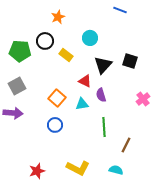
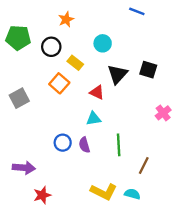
green pentagon: (20, 51) -> (18, 38), moved
purple semicircle: (101, 95) -> (84, 145), moved
orange square: (57, 98) -> (59, 83), moved
purple arrow: (13, 113) -> (24, 168), moved
yellow L-shape: (78, 168) -> (104, 192), moved

